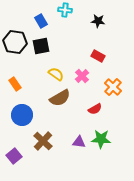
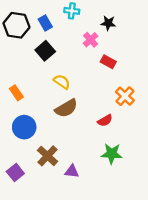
black hexagon: (15, 42) -> (16, 25), moved
black square: (41, 46) -> (45, 51), turned -30
pink cross: (82, 76) -> (91, 40), moved
purple triangle: (79, 142) -> (72, 171), moved

